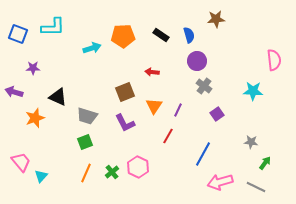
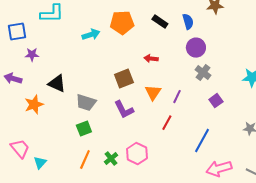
blue square: (18, 34) -> (17, 32), moved, turned -30

